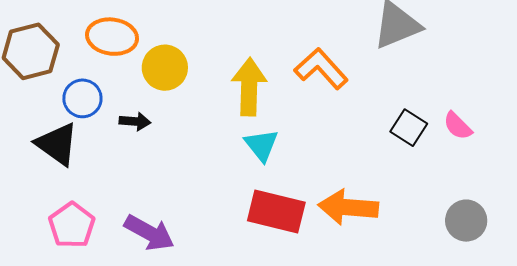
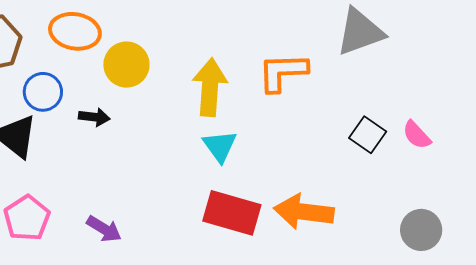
orange L-shape: (321, 69) -> (283, 72), turned -52
purple arrow: (149, 233) -> (104, 229), size x0.7

